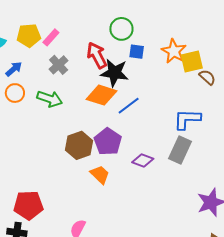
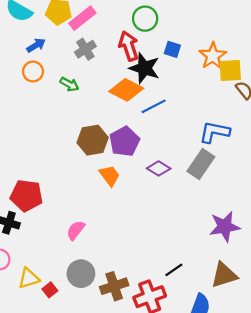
green circle: (121, 29) -> (145, 19), moved
pink rectangle: (51, 37) -> (82, 18), size x1.4
green arrow: (50, 99) -> (69, 84), size x0.7

